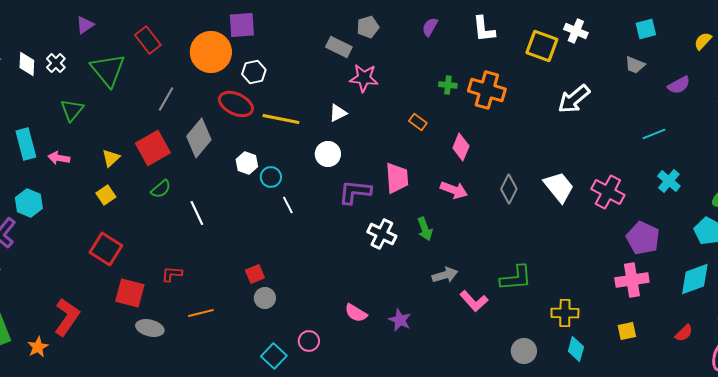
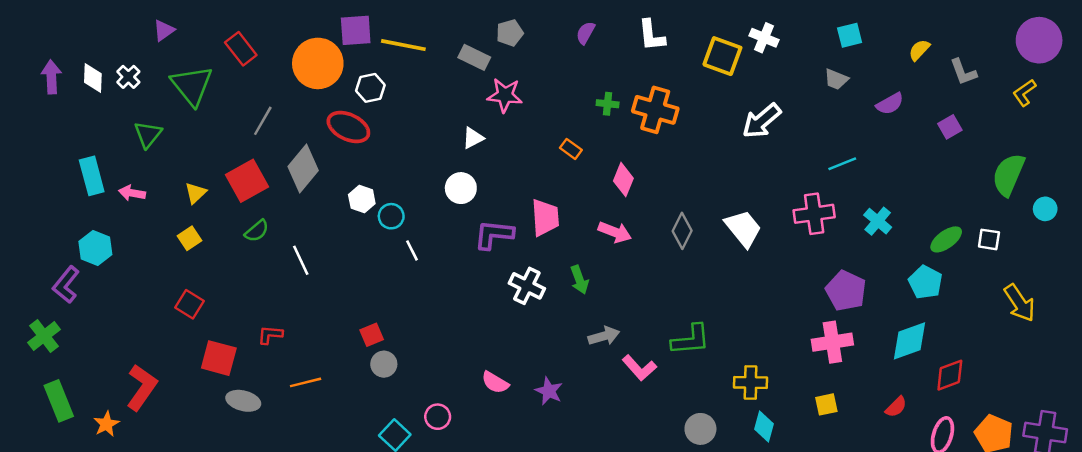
yellow line: (281, 119) -> (403, 45), moved
cyan line: (654, 134) -> (842, 164), moved
pink cross: (608, 192) -> (814, 214), moved, turned -36
red square: (106, 249) -> (189, 304), size x0.7

